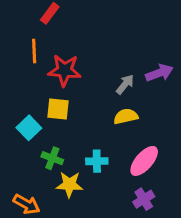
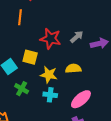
red star: (64, 70) -> (50, 39), moved
gray arrow: (125, 84) -> (77, 37), moved
yellow star: (69, 184) -> (49, 75), moved

